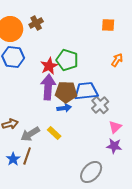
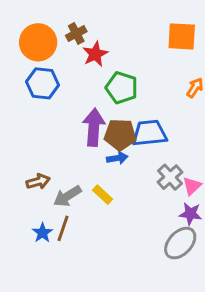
orange square: (108, 25) -> (182, 36), size x1.5
red star: (49, 66) -> (95, 54), moved
gray cross: (100, 105) -> (170, 177), moved
gray ellipse: (91, 172) -> (180, 243), moved

